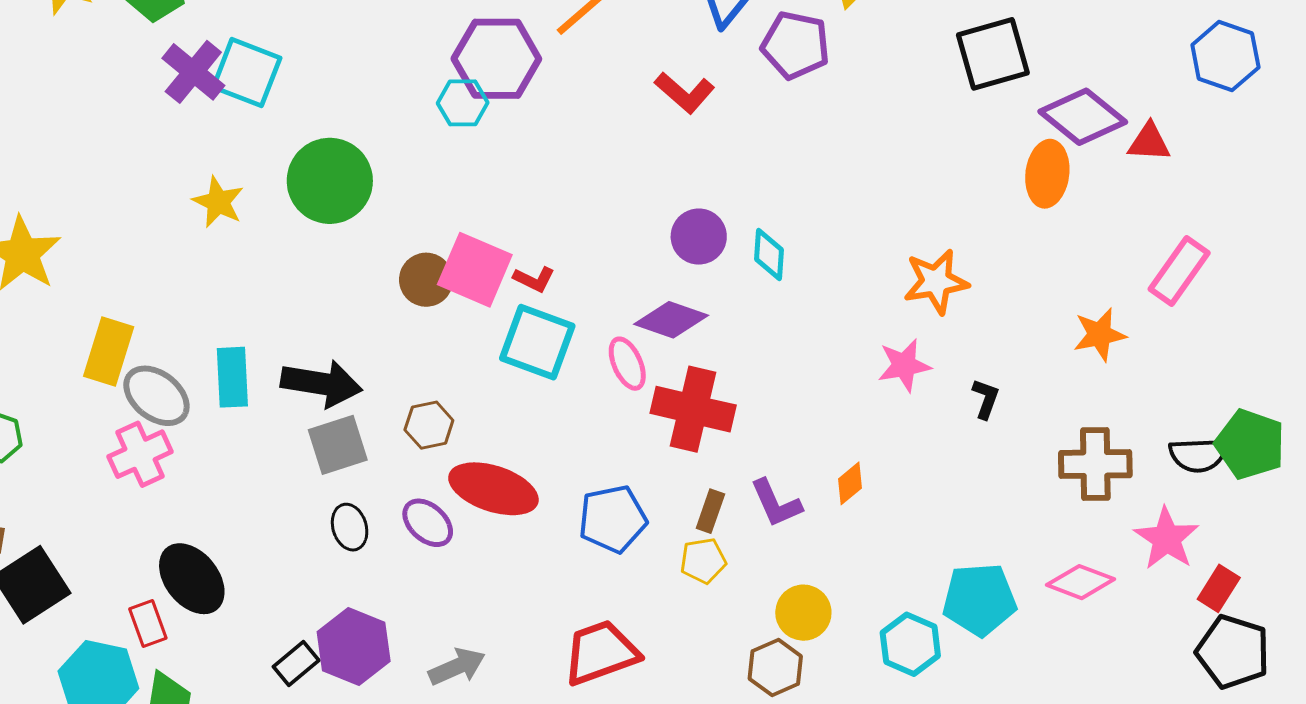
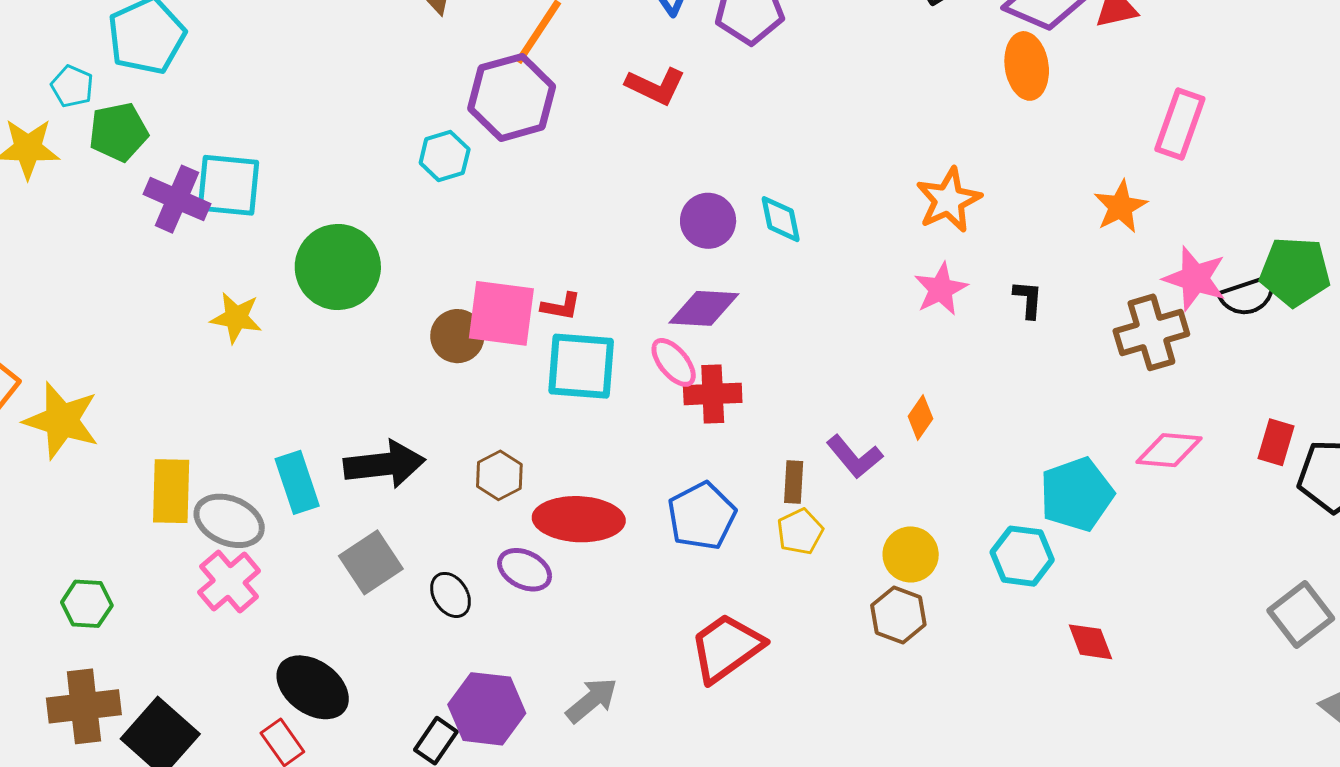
purple hexagon: (496, 59) -> (512, 97), moved
red cross: (693, 409) -> (713, 394), moved, size x0.7
gray square: (338, 445) -> (371, 562), moved
pink star: (1167, 539) -> (1195, 278), moved
red rectangle: (1219, 588) -> (1276, 442), moved

